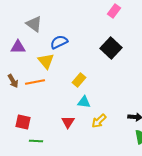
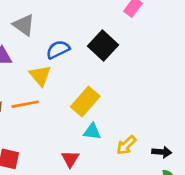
black square: (111, 48) -> (103, 45), moved
yellow rectangle: (79, 80) -> (85, 101), size x1.5
yellow arrow: (99, 121) -> (126, 145), moved

